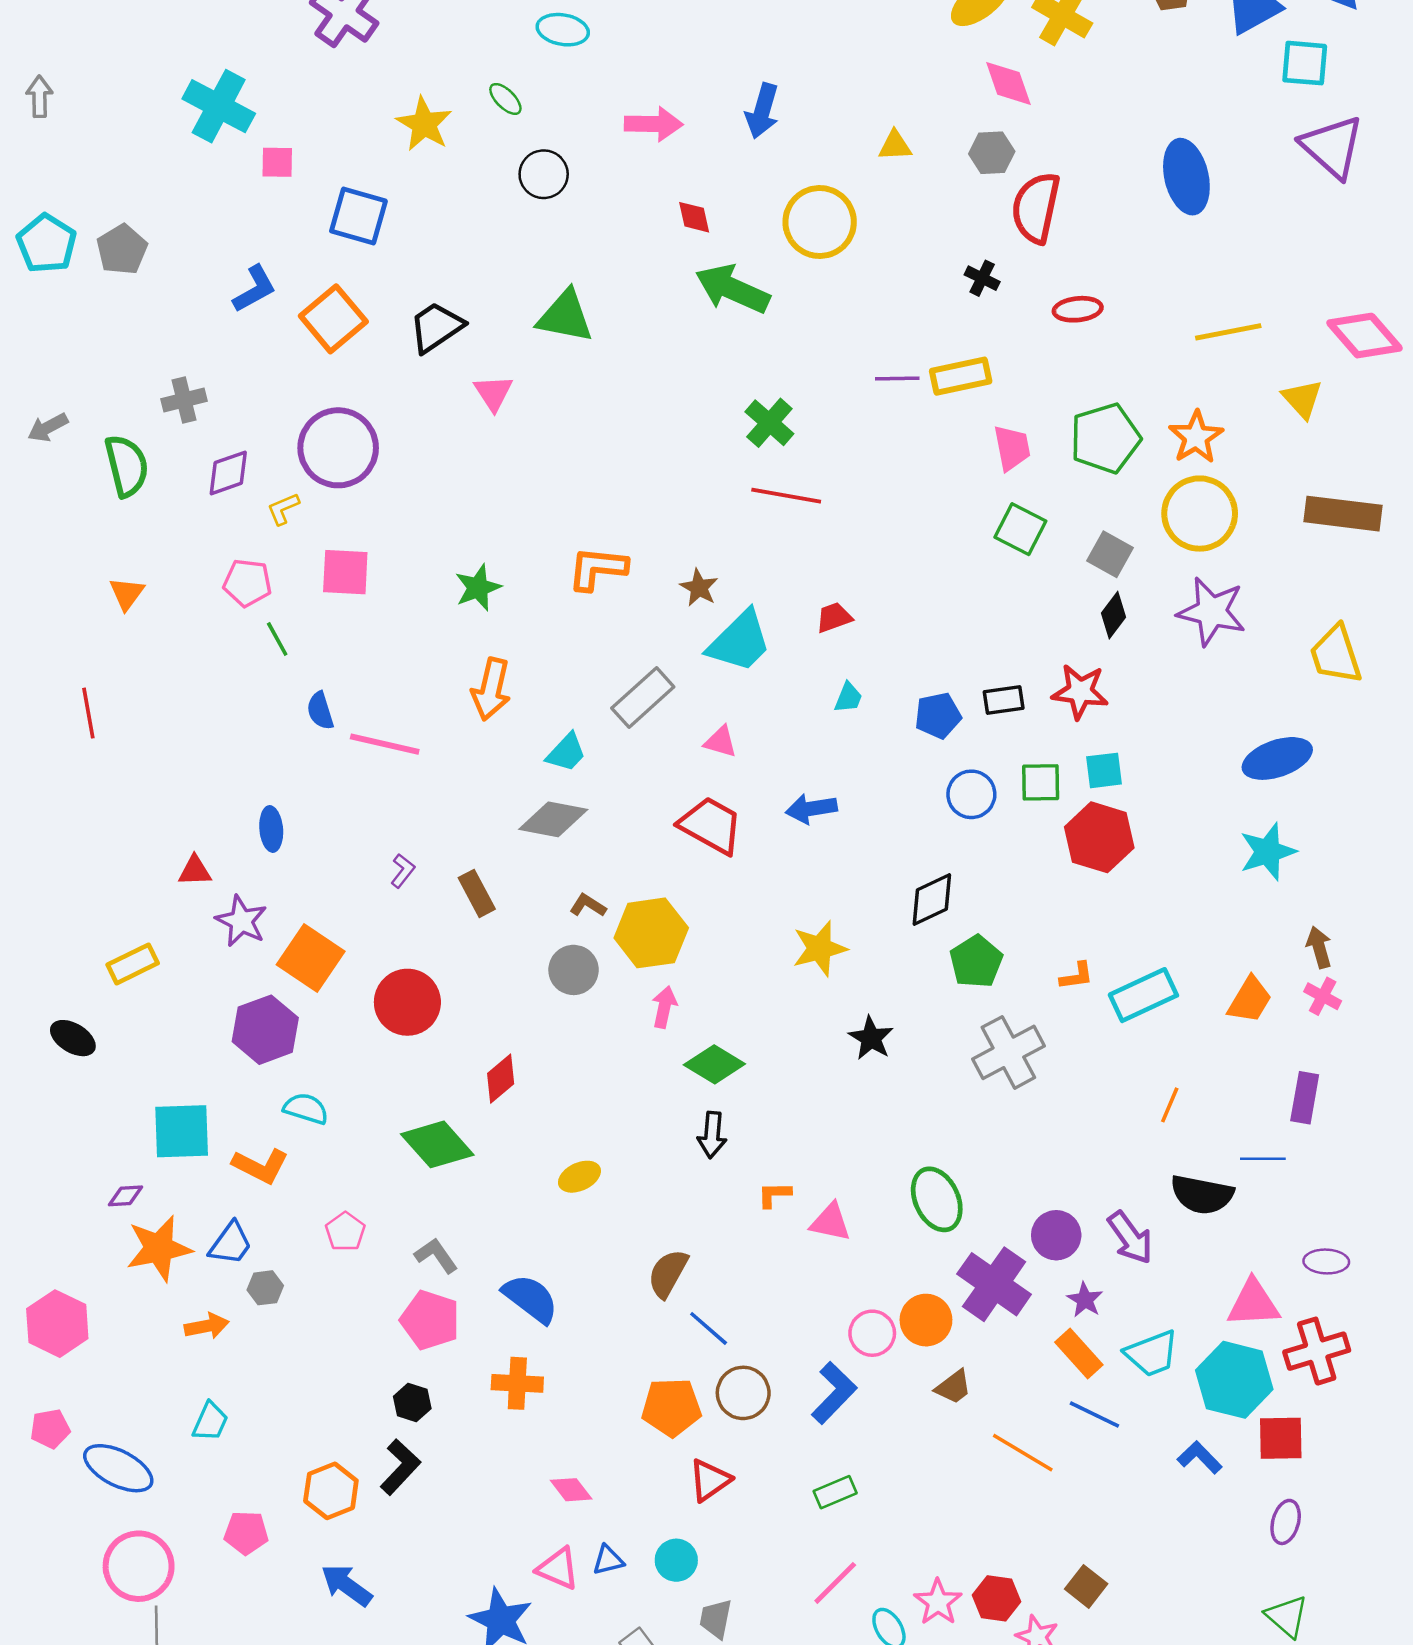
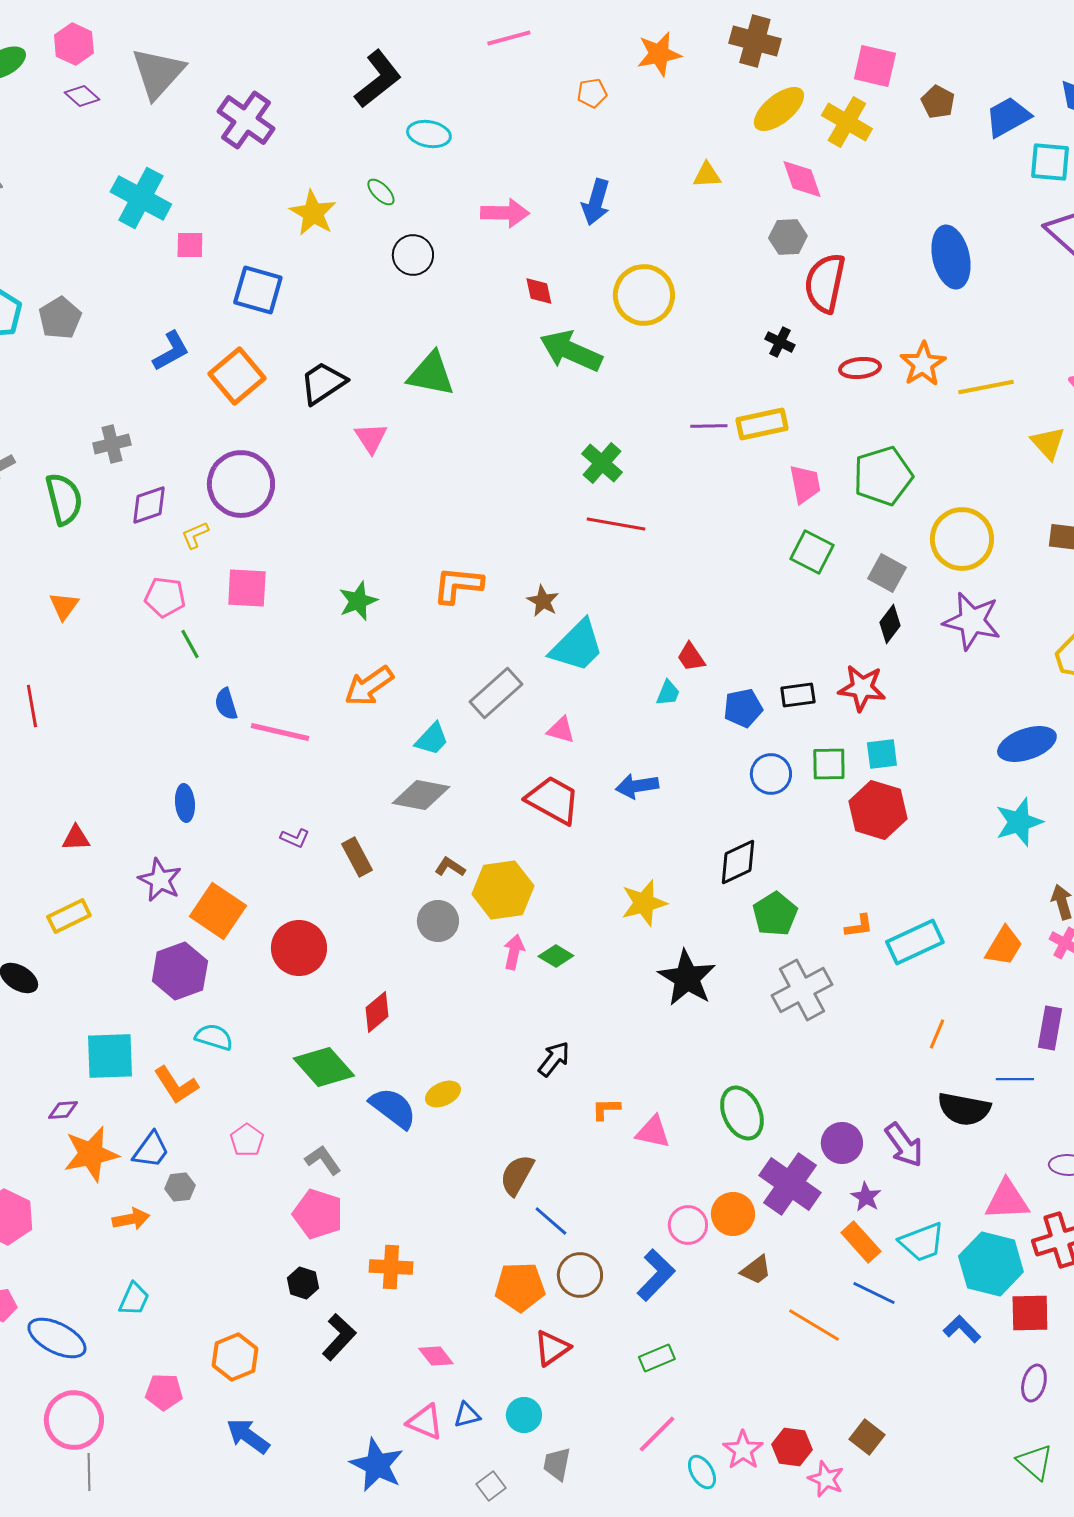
yellow triangle: (895, 146) -> (707, 175), moved
orange star: (1196, 437) -> (923, 364), moved
red trapezoid: (834, 617) -> (691, 657), moved, turned -104
orange arrow: (491, 689) -> (369, 686), turned 42
red triangle: (195, 871) -> (76, 838), moved
purple L-shape: (403, 871) -> (295, 838), turned 76
black star: (871, 1038) -> (687, 978), size x1.5
green diamond: (714, 1064) -> (556, 956), moved, size x0.7
black arrow: (712, 1135) -> (554, 1059), turned -147
orange L-shape: (260, 1166) -> (176, 1085), turned 30
blue semicircle: (530, 1299) -> (393, 1108), moved
black L-shape: (400, 1467) -> (339, 1337), moved

